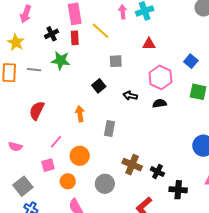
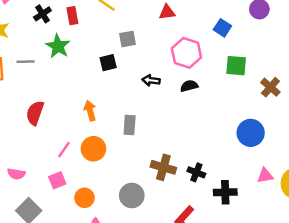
green star: (61, 61) -> (58, 46), turned 30
black square: (99, 86) -> (108, 63), moved, turned 32
pink semicircle: (15, 146) -> (16, 174), moved
orange circle: (80, 156) -> (93, 149), moved

